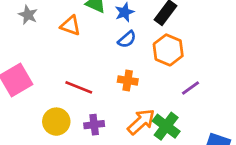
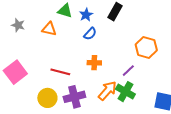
orange hexagon: (168, 50) -> (146, 47), moved
purple line: (191, 88) -> (128, 71), moved
purple cross: (94, 125) -> (74, 97), size x1.5

